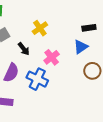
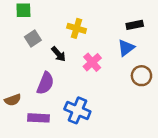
yellow cross: (40, 28) -> (77, 28), turned -35
blue cross: (37, 79) -> (77, 110), moved

